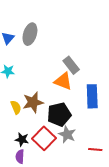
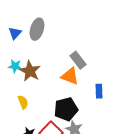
blue rectangle: (92, 96) -> (99, 91), size x0.6
brown star: (33, 102) -> (30, 71), moved, turned -30

